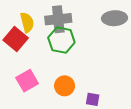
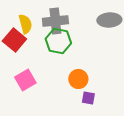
orange circle: (65, 86) -> (78, 79), moved

